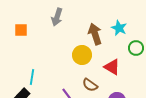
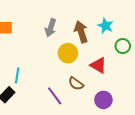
gray arrow: (57, 17) -> (51, 28), moved

